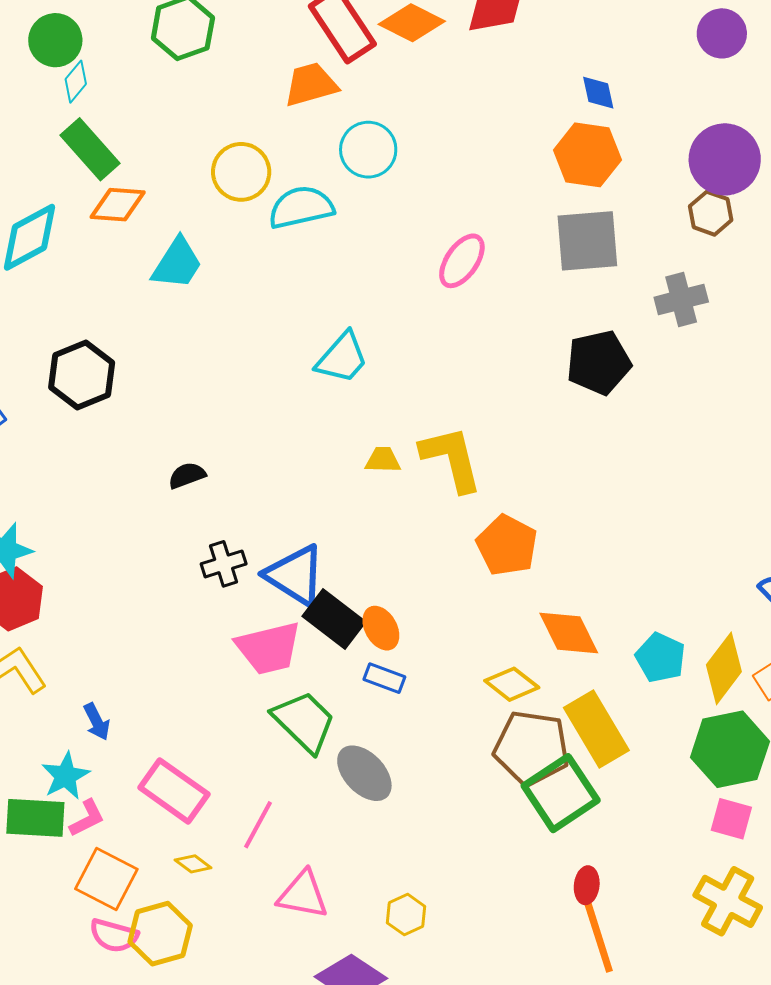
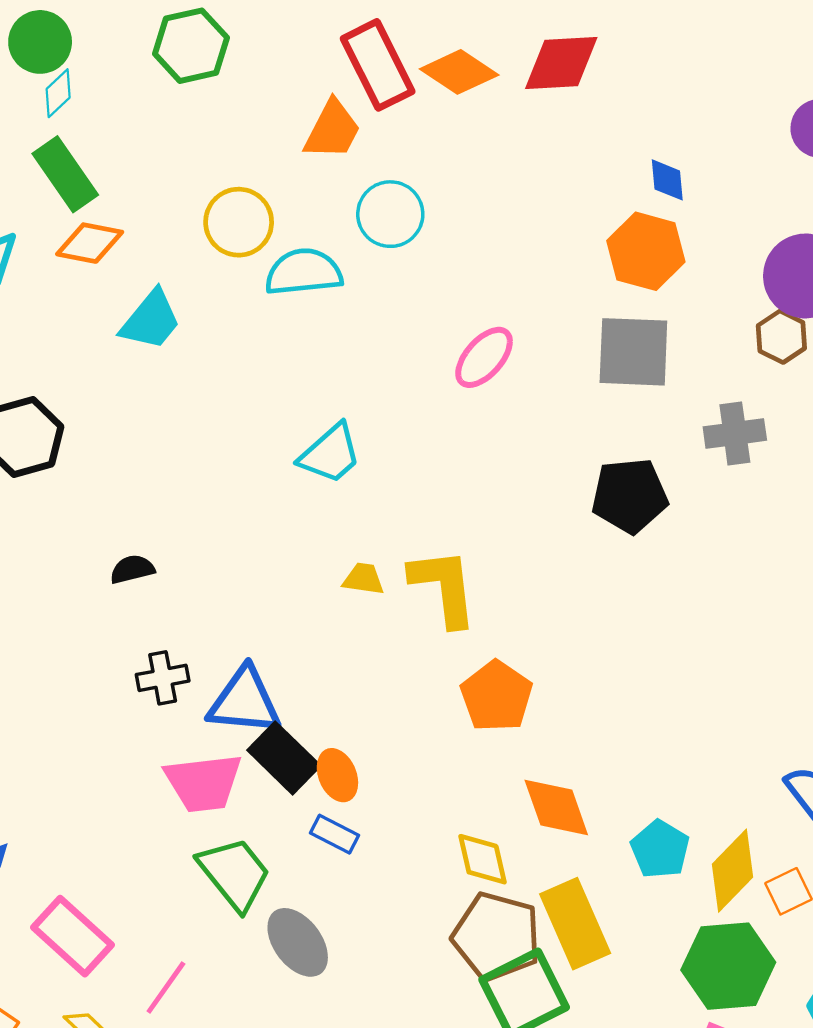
orange trapezoid: (311, 84) -> (332, 130), turned 126
blue triangle: (295, 575) -> (245, 701), turned -34
yellow diamond: (512, 684) -> (482, 859), turned 32

